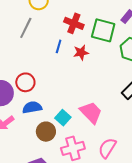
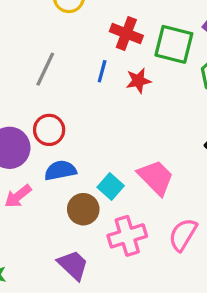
gray line: (26, 28) -> (45, 69), moved

